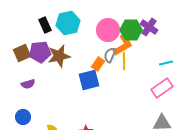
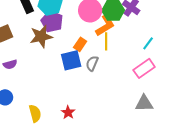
purple pentagon: (40, 52) -> (52, 21), moved, turned 30
gray semicircle: (110, 55) -> (92, 63), moved
cyan line: (166, 63) -> (148, 43), turned -40

